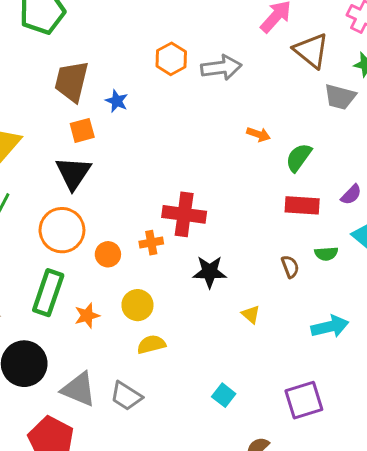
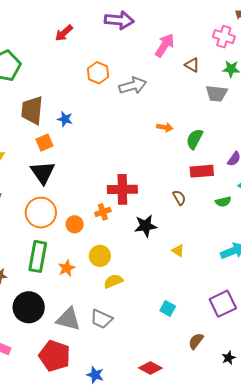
brown triangle: (311, 51) -> (192, 65), size x0.6
orange hexagon: (171, 59) -> (98, 73), moved
brown semicircle: (290, 267) -> (179, 198), moved

